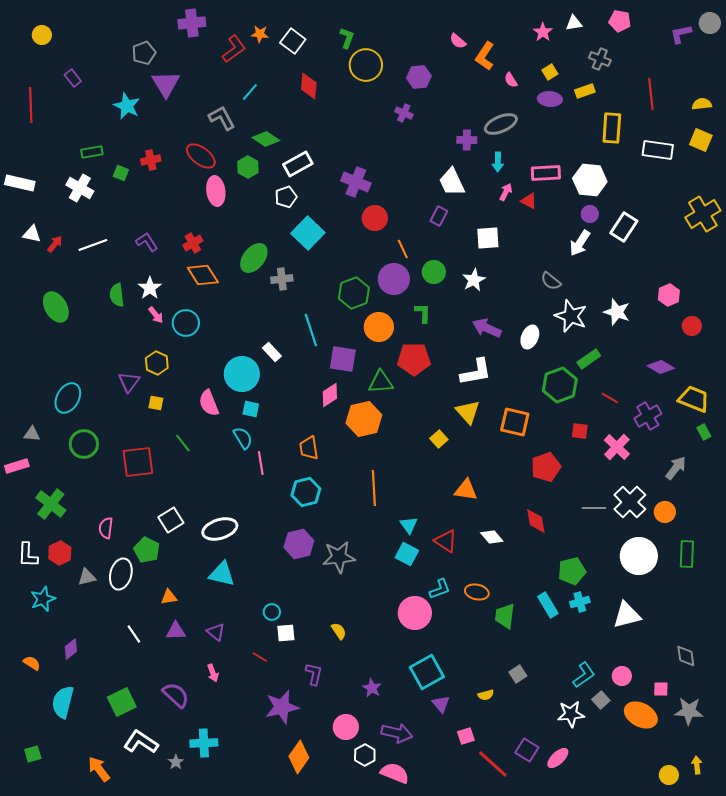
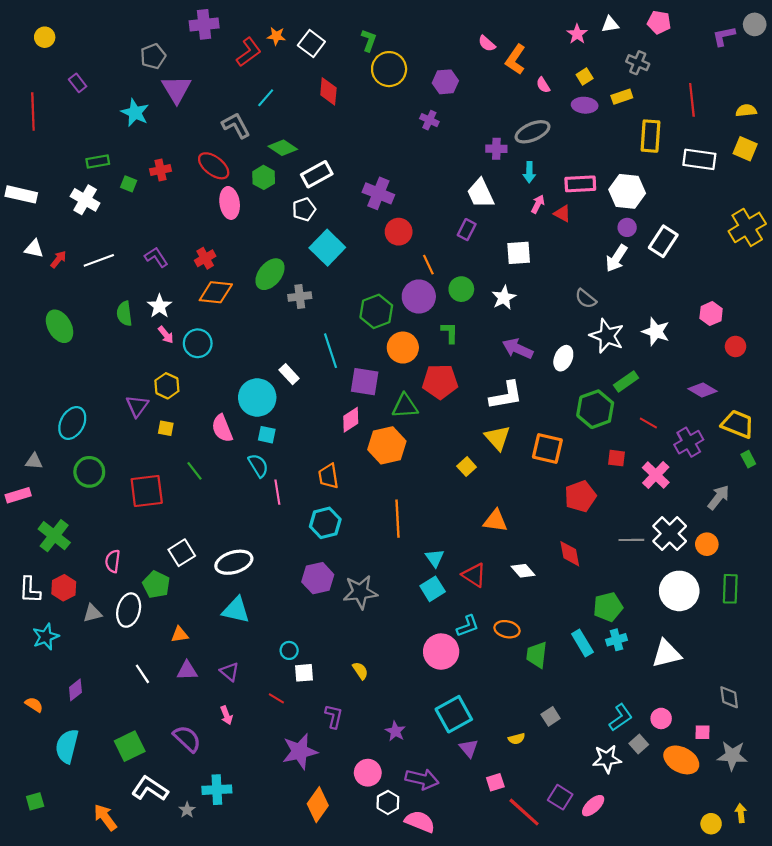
orange diamond: (203, 275) -> (216, 292), turned -52
cyan square: (407, 554) -> (433, 589), turned 30

